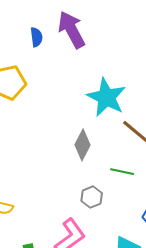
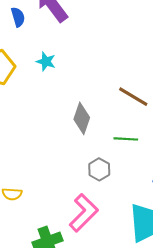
cyan star: (106, 97) -> (46, 62), moved, size x0.5

